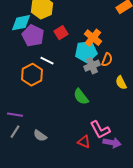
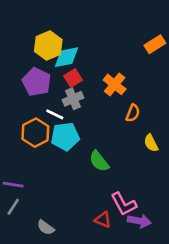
cyan diamond: (21, 23) -> (66, 57), moved
cyan pentagon: (86, 52) -> (65, 136), moved
gray cross: (92, 66) -> (73, 99), moved
gray semicircle: (40, 136) -> (46, 227), moved

